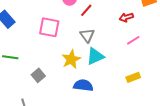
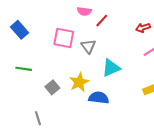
gray triangle: (87, 35) -> (88, 46), moved
yellow star: (71, 59) -> (79, 82), moved

